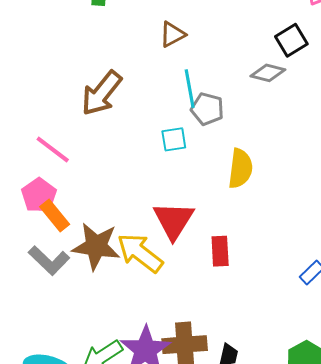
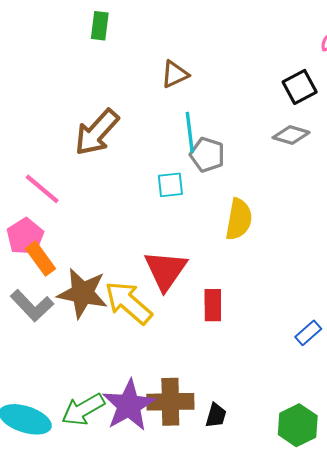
gray diamond: (268, 73) -> (291, 135), moved

